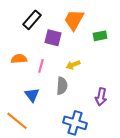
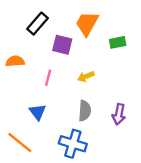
orange semicircle: (19, 59) -> (15, 61), moved
gray semicircle: (62, 86) -> (85, 111), moved
blue cross: (75, 123) -> (73, 144), moved

